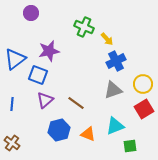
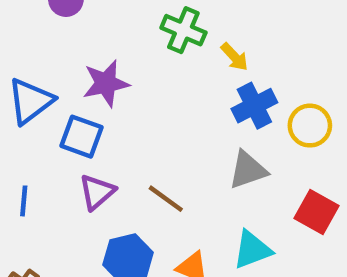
yellow circle: (143, 84) -> (310, 126), moved
red square: (144, 109) -> (317, 212), turned -30

